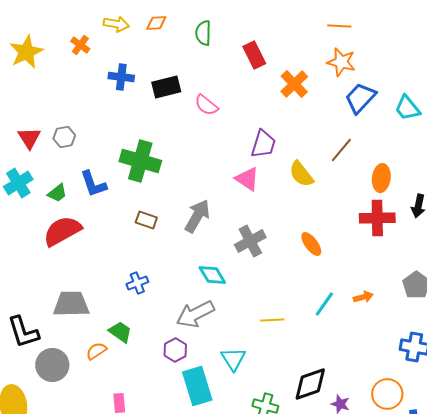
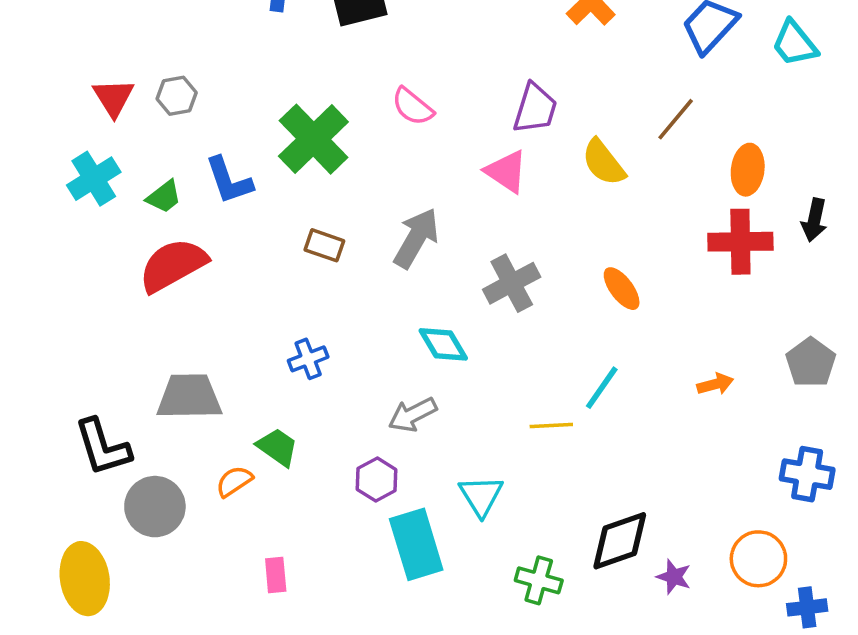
pink semicircle: (206, 105) -> (413, 107), moved
green cross: (140, 161) -> (313, 139), turned 30
cyan line: (324, 304) -> (602, 388), moved
gray arrow: (195, 314) -> (413, 415), size x0.7

